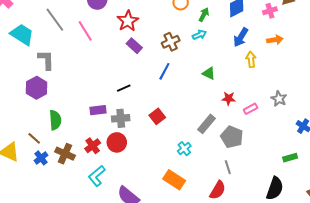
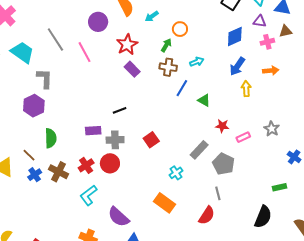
green arrow: (204, 15) -> (166, 45), moved
brown cross: (171, 42) -> (168, 67), turned 30
blue line: (164, 71) -> (182, 88), moved

